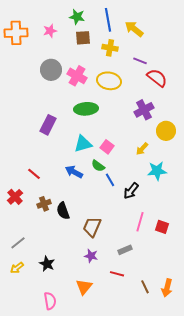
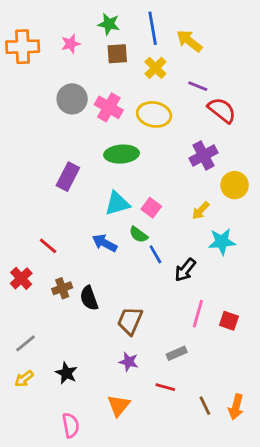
yellow cross: (110, 48) -> (155, 68), turned 35

